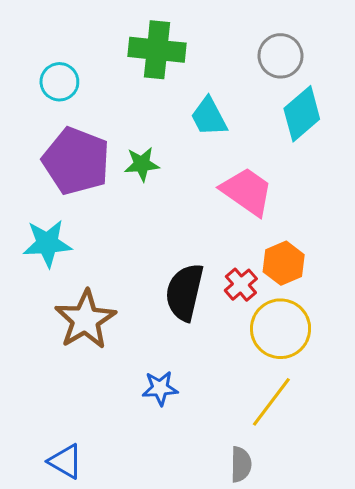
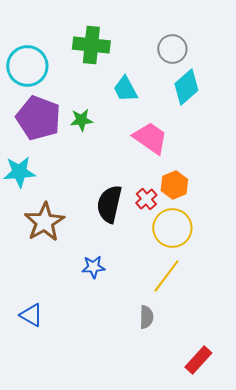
cyan circle: (59, 82) -> (27, 66), size x1.6

